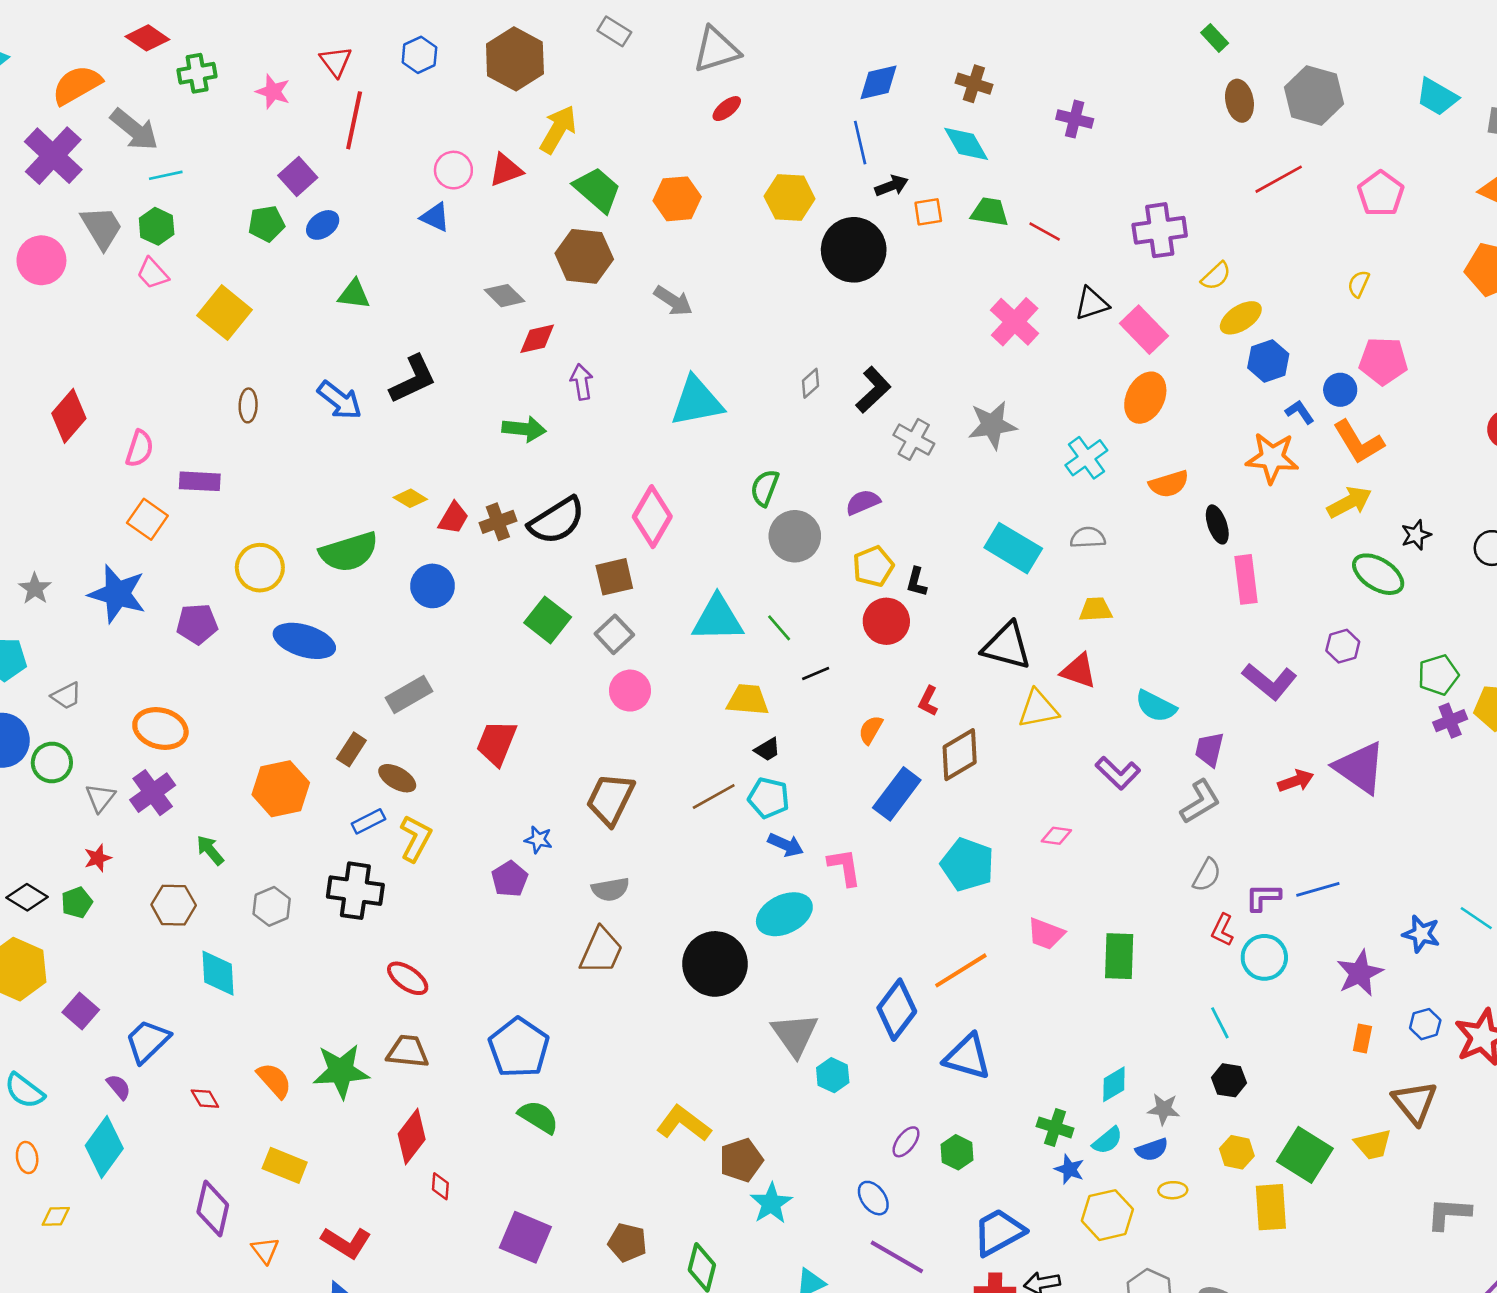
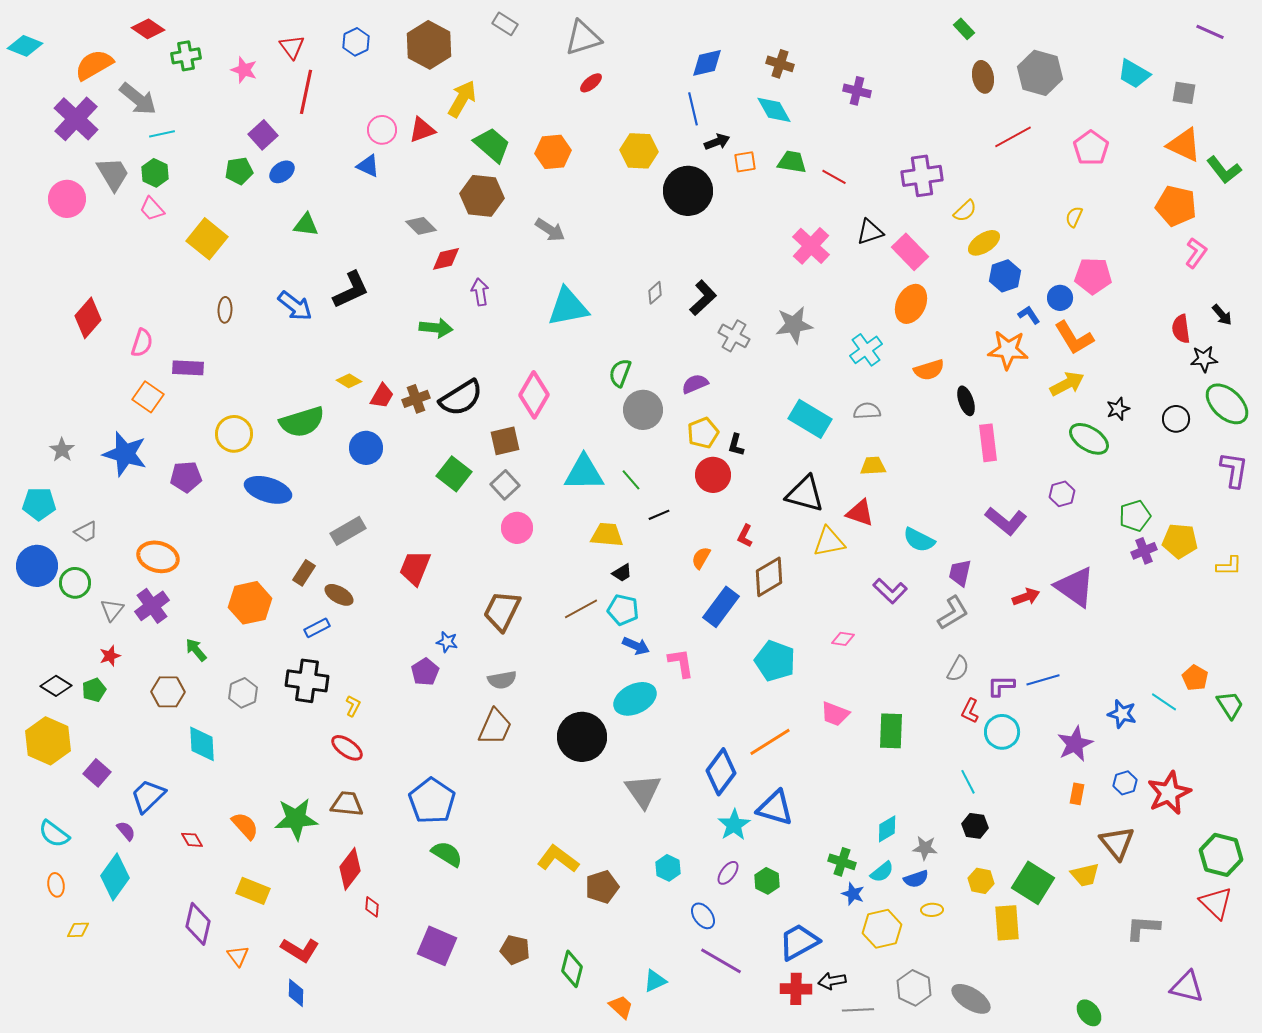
yellow L-shape: (416, 838) -> (353, 706), moved, size x0.6
cyan hexagon: (833, 1075) -> (668, 868), moved
cyan star: (771, 1203) -> (734, 825), moved

